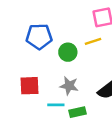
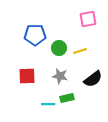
yellow line: (93, 41) -> (80, 51), moved
cyan line: (56, 105) -> (48, 104), moved

